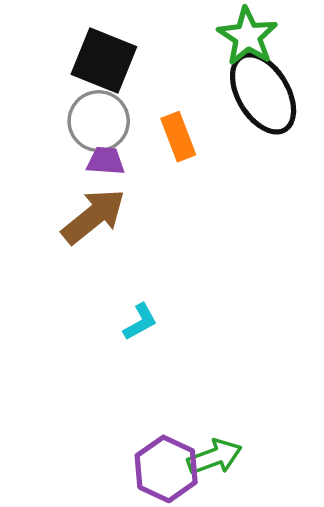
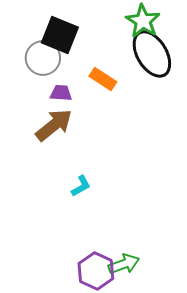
gray circle: (99, 121) -> (43, 58), moved
orange rectangle: (178, 137) -> (103, 79), turned -36

